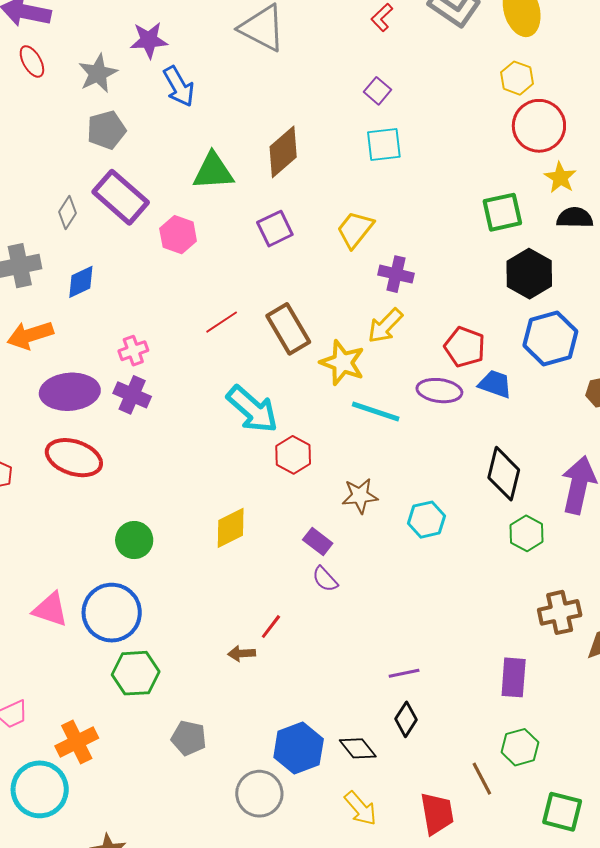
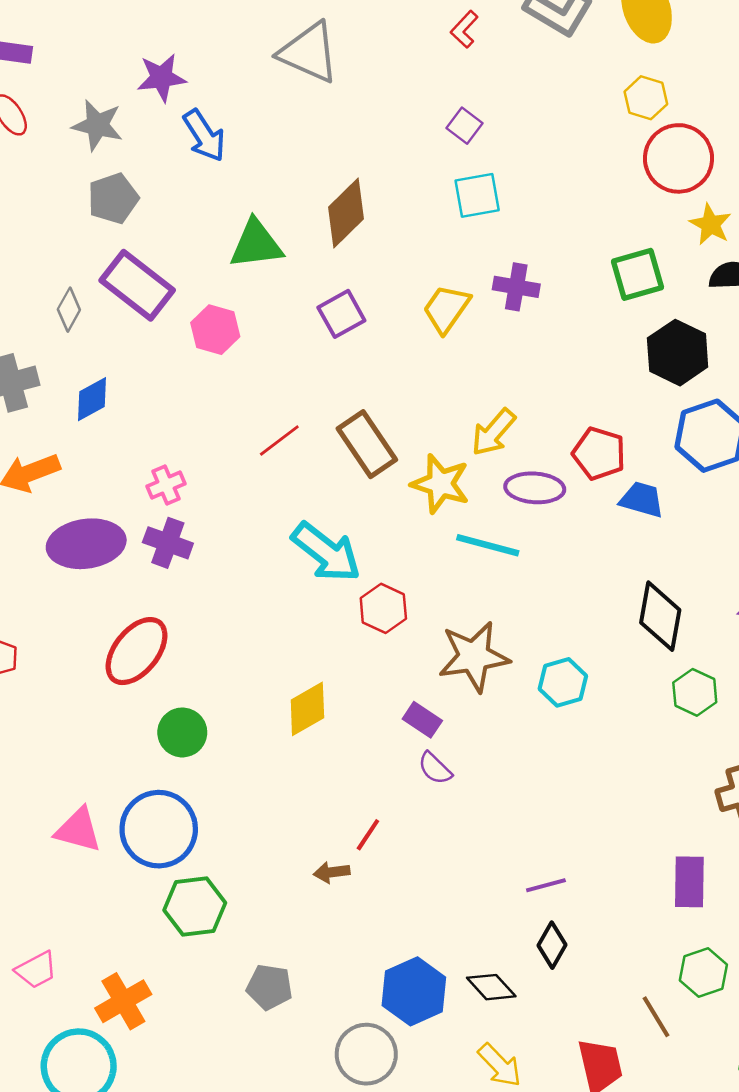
gray star: (98, 73) -> (97, 125), turned -30
purple cross: (396, 274) -> (516, 287), moved
purple ellipse: (439, 391) -> (535, 488), moved
red ellipse: (74, 458) -> (137, 651), moved, turned -66
brown star: (360, 496) -> (474, 657), size x1.5

